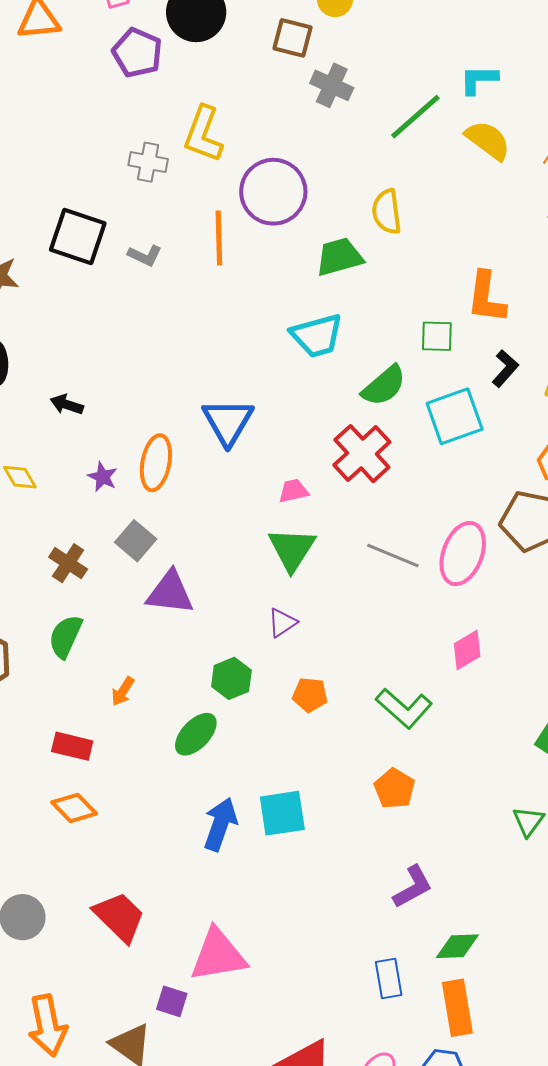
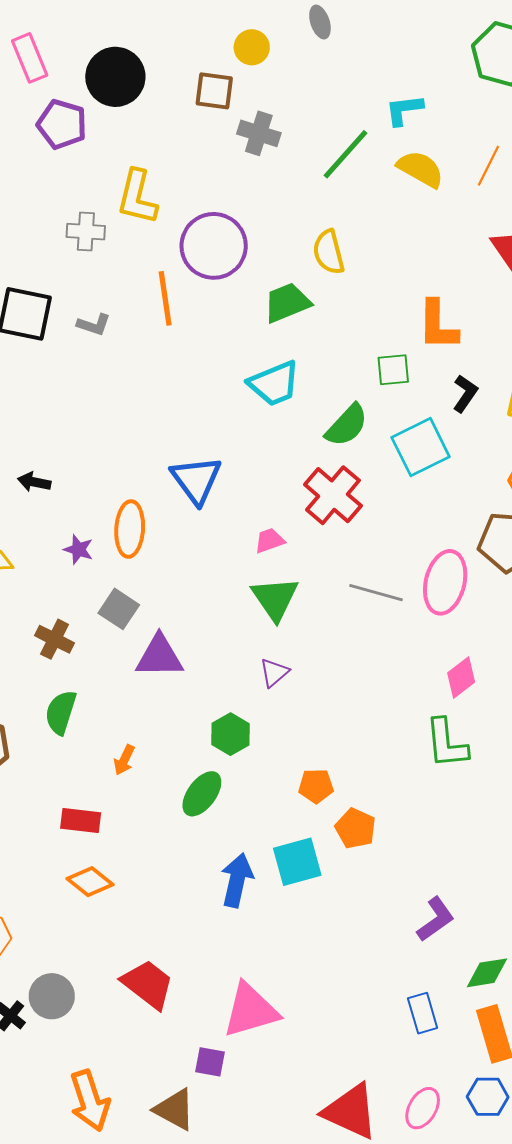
orange pentagon: (310, 695) -> (316, 786), moved
green L-shape: (404, 708) -> (446, 743), moved, turned 50
orange pentagon: (394, 789) -> (356, 828), moved

